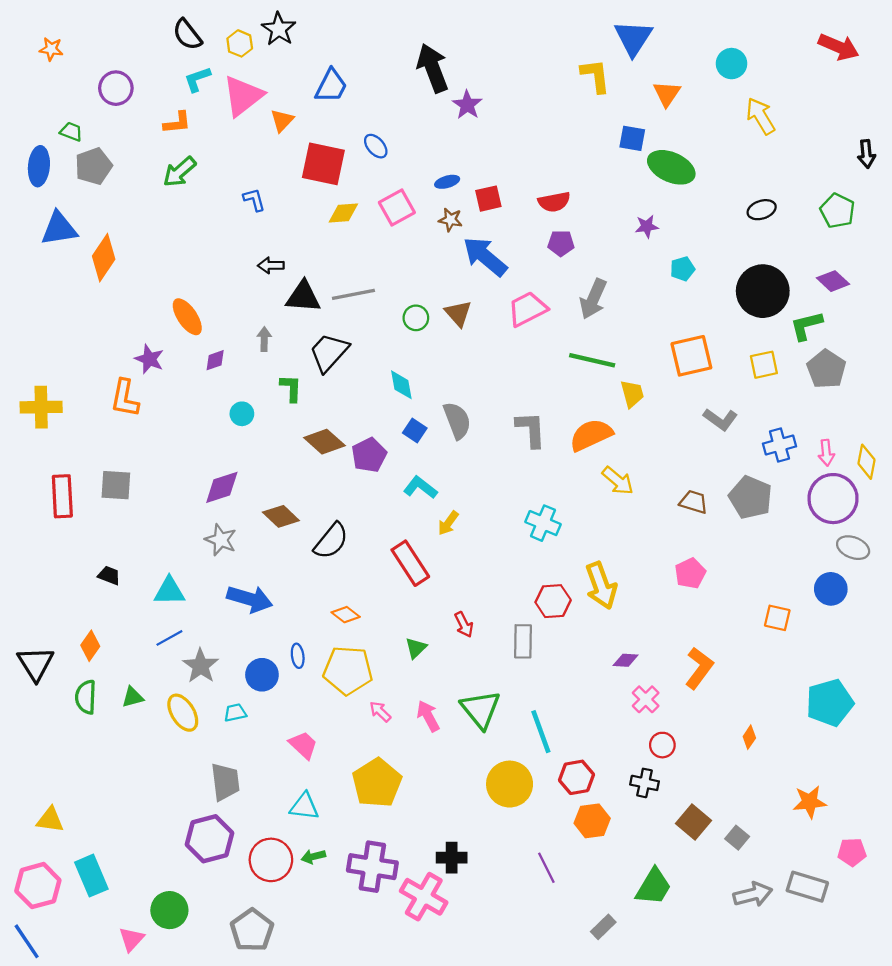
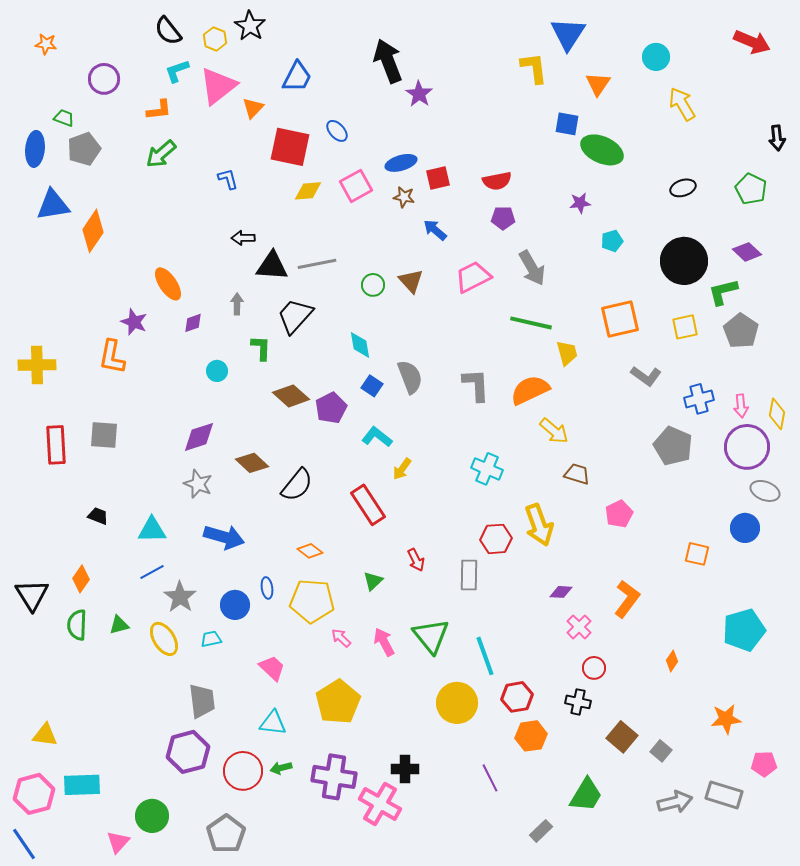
blue ellipse: (447, 182) -> (401, 163), size x1.4
blue arrow: (485, 257) -> (435, 230), size x0.6
gray arrow: (593, 299) -> (532, 268), turned -54
brown trapezoid: (694, 502) -> (577, 474), moved
cyan rectangle: (91, 876) -> (82, 785), turned -69

